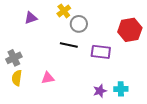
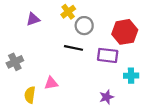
red hexagon: (130, 30) -> (125, 32), moved
yellow semicircle: (17, 78) -> (30, 95), moved
cyan cross: (121, 89) -> (131, 76), moved

